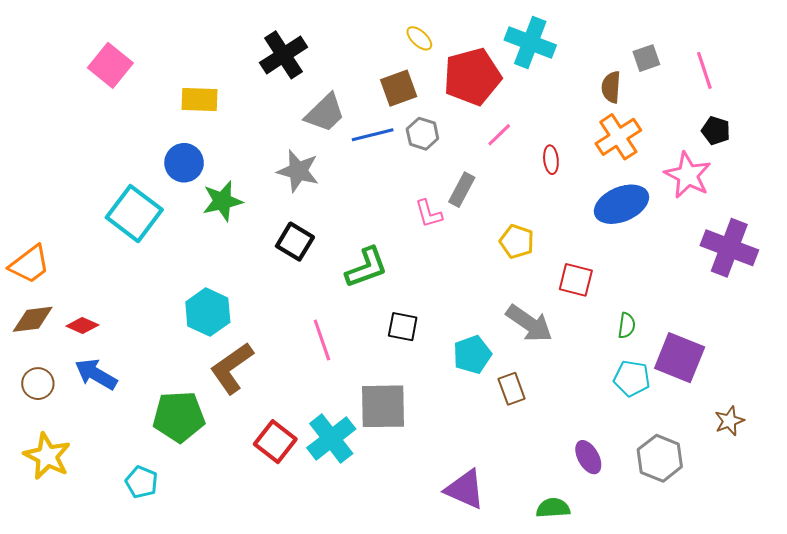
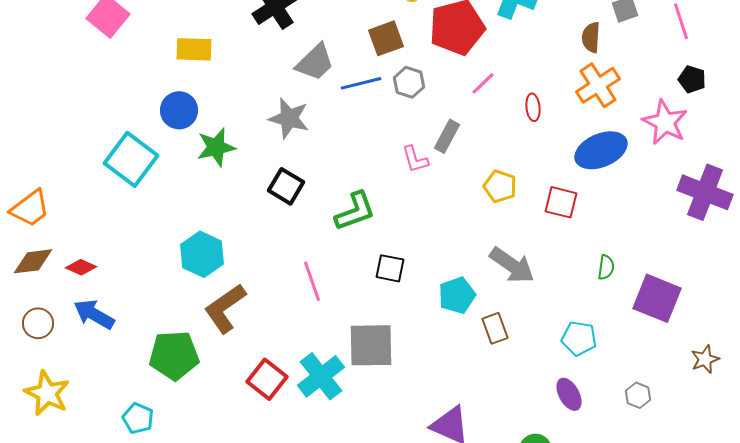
red square: (576, 280) -> (561, 202), moved
cyan pentagon: (632, 378) -> (579, 338), moved
gray hexagon: (660, 458) -> (638, 395), size x0.6

